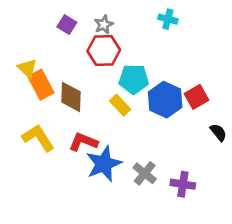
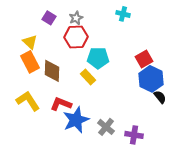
yellow triangle: (27, 68) -> (30, 42), moved
red square: (197, 97) -> (144, 59), moved
blue hexagon: (165, 100) -> (151, 79), moved

